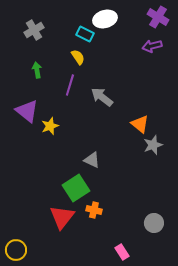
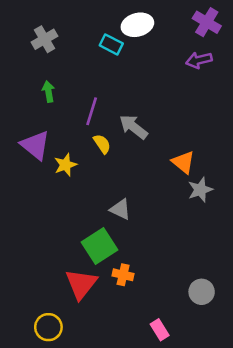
yellow semicircle: (78, 57) -> (102, 144), moved
yellow circle: (16, 250) -> (48, 327), moved

